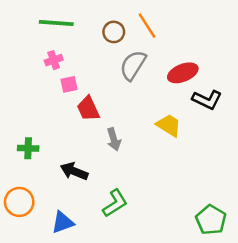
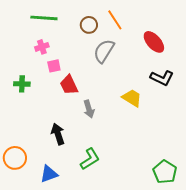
red ellipse: (183, 73) -> (154, 42), moved, turned 70
green cross: (28, 148) -> (22, 84), moved
black arrow: (74, 171) -> (58, 134), turned 50

